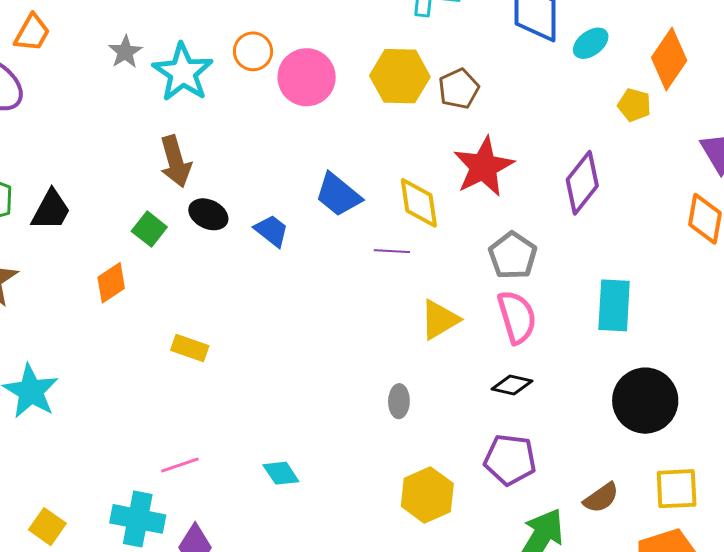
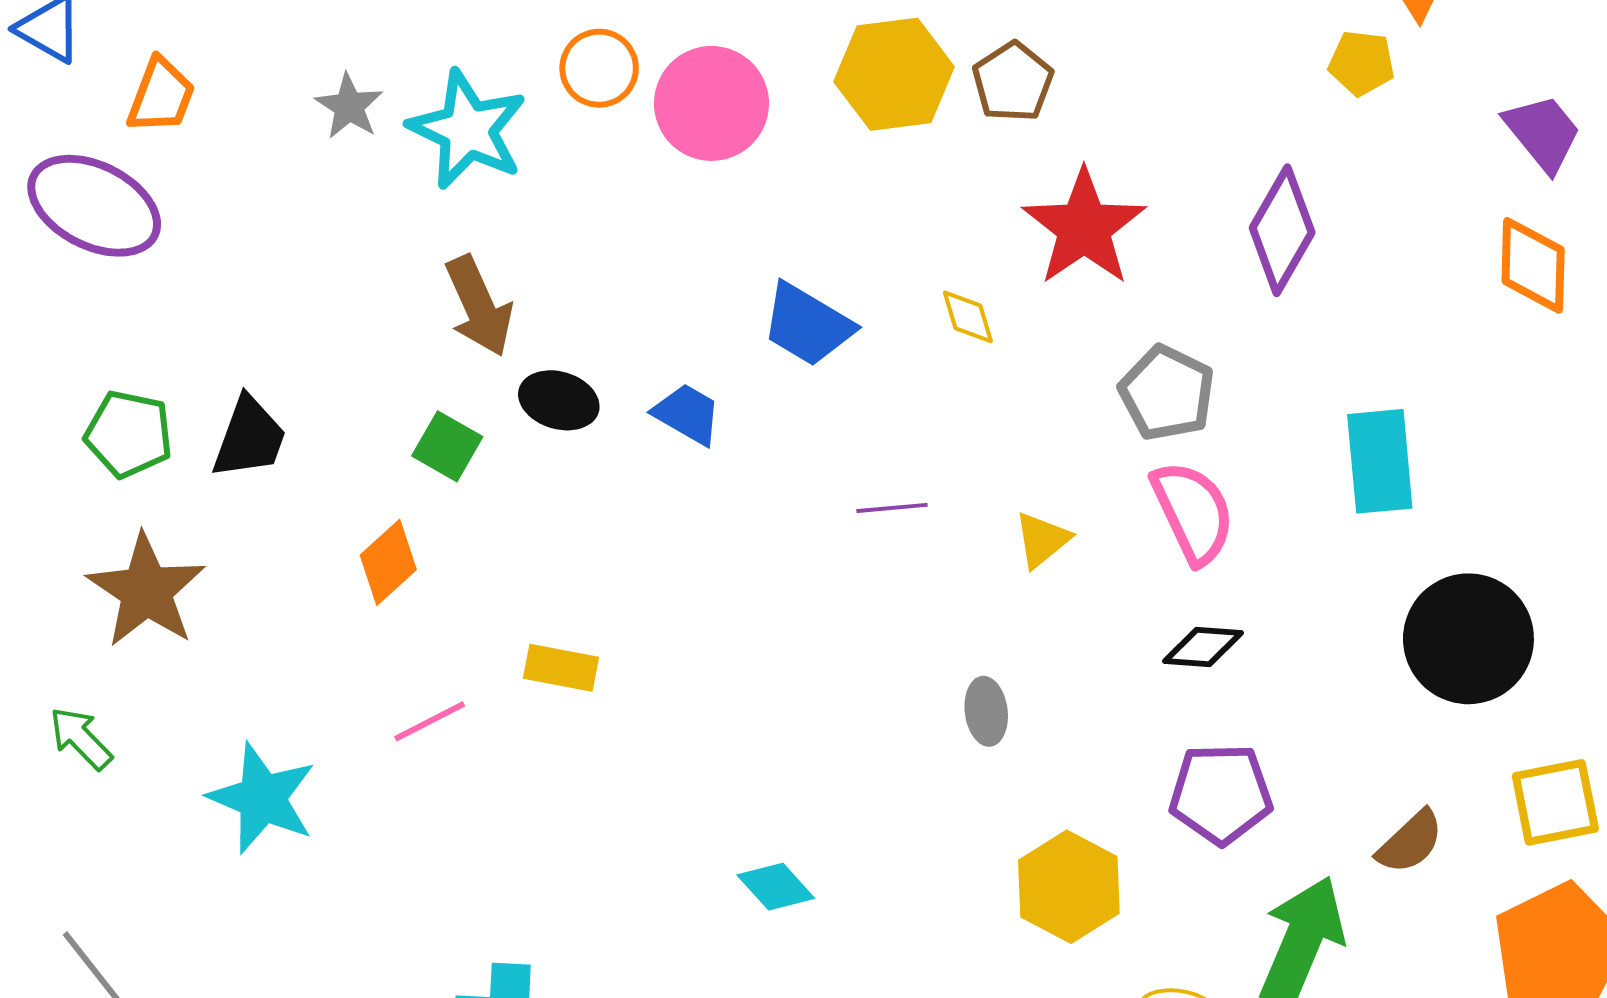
yellow diamond: (419, 203) -> (968, 317), size x0.6
purple line: (392, 251) -> (892, 508), moved
yellow triangle: (440, 320) -> (1042, 540), size x0.7
pink line: (180, 465) -> (430, 721), moved

